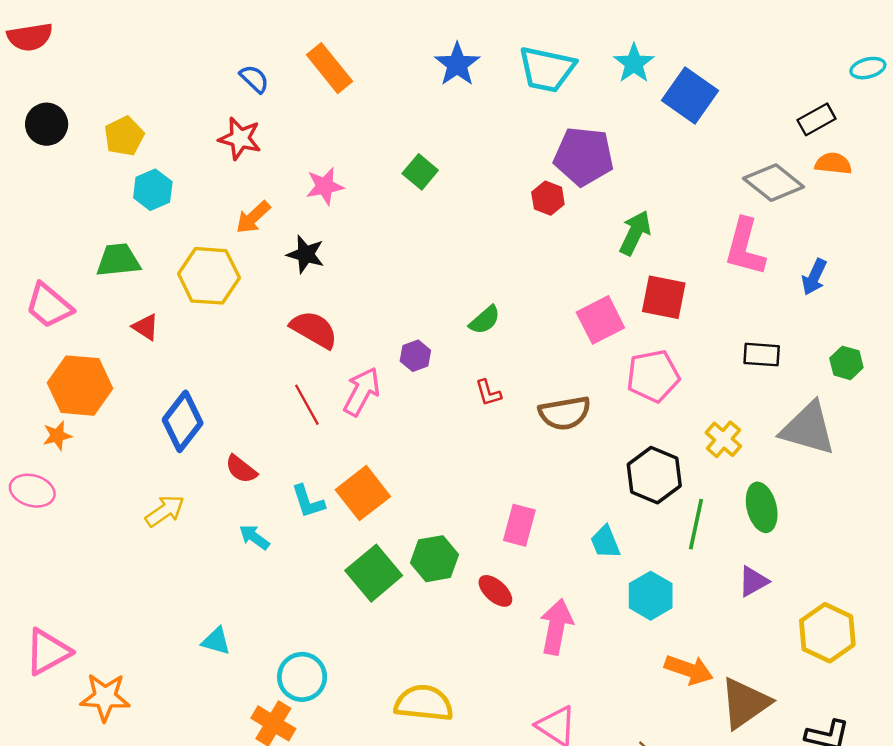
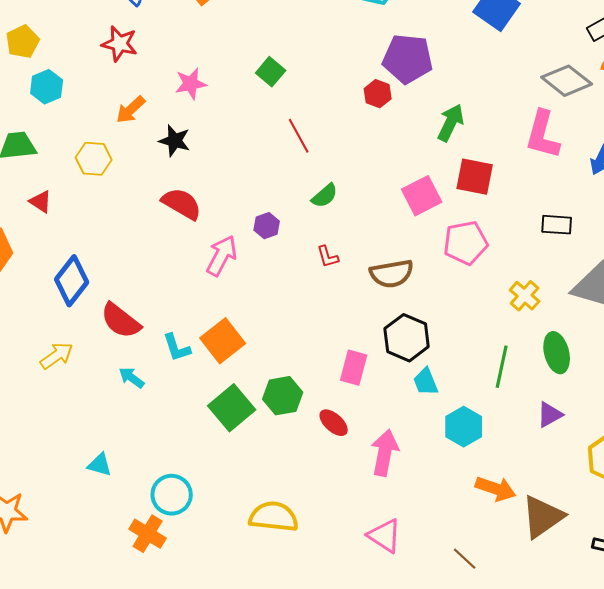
yellow hexagon: (209, 276) -> (94, 159), size x0.7
red line: (307, 405) -> (299, 136), moved
red semicircle: (241, 469) -> (121, 321), size x1.5
black hexagon: (654, 475) -> (407, 338), moved

